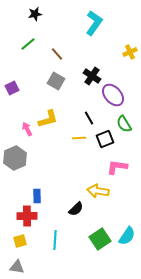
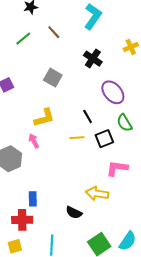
brown line: (57, 54) -> (54, 32), moved
black cross: (92, 76) -> (93, 59), moved
pink arrow: (27, 129) -> (34, 141), moved
black semicircle: (76, 209) -> (74, 213), turned 70

